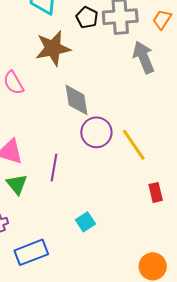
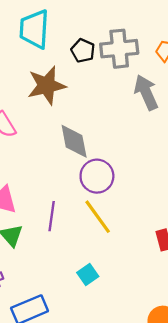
yellow line: (134, 145) -> (98, 217), moved

